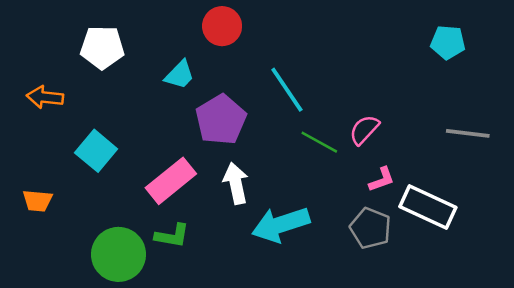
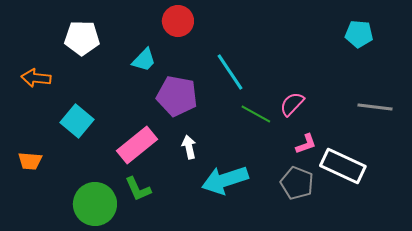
purple pentagon: (221, 120) -> (177, 96), turned -30
white arrow: (236, 183) -> (189, 147), size x0.7
green L-shape: (172, 236) -> (138, 189), turned 56

